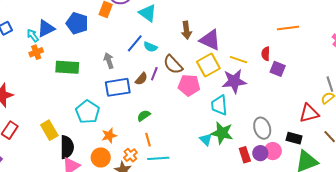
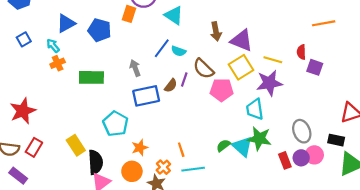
blue triangle: (46, 28) -> (66, 23), moved
green semicircle: (144, 116) -> (223, 146), moved
cyan triangle: (206, 140) -> (242, 146), size x1.5

